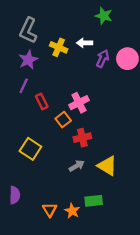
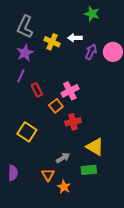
gray arrow: (77, 166) -> (63, 158), moved
green rectangle: (94, 201) -> (89, 170), moved
orange triangle: (50, 210) -> (48, 175), moved

